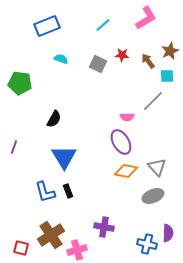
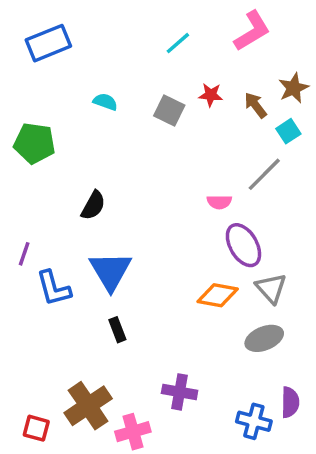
blue rectangle: (47, 26) -> (48, 43), moved
cyan square: (167, 76) -> (288, 131), turned -32
purple ellipse: (121, 142) -> (243, 245), moved
blue L-shape: (45, 192) -> (54, 288), moved

